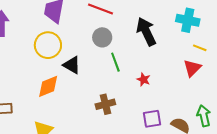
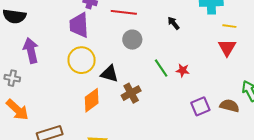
black arrow: (146, 31) -> (174, 23), size x0.5
green line: (115, 62) -> (161, 68), moved
brown cross: (105, 104) -> (131, 93), moved

